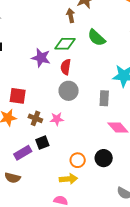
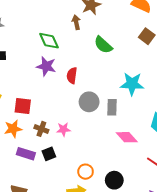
green diamond: (65, 44) -> (49, 41), moved, turned 65
gray circle: (69, 91) -> (89, 102), moved
purple rectangle: (23, 153) -> (26, 154), moved, turned 48
black circle: (104, 158) -> (114, 180), moved

